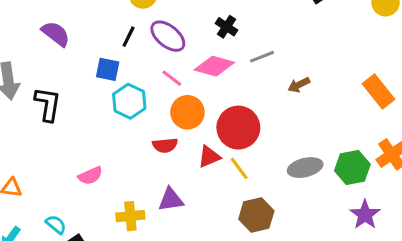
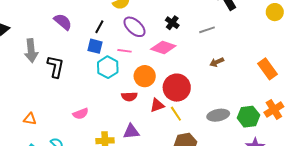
black line: (129, 37) -> (99, 27), moved
gray line: (262, 57) -> (207, 30), moved
pink line: (172, 78) -> (124, 51), moved, turned -32

